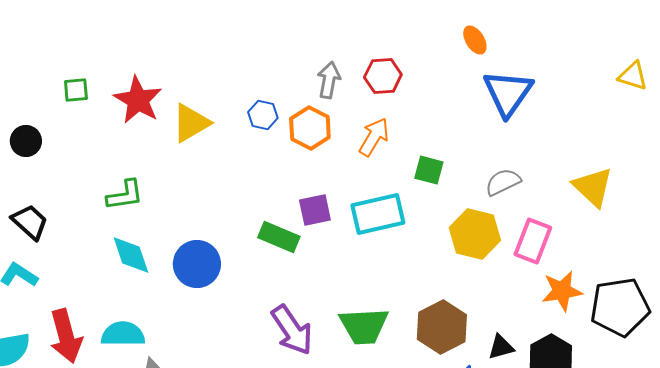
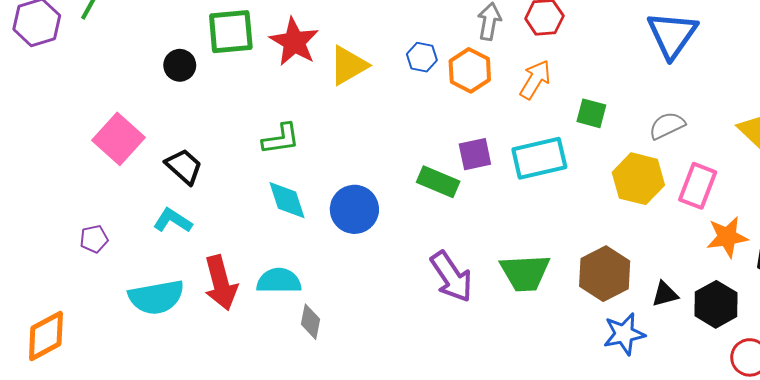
green square: (76, 90) -> (231, 32), size x1.8
black circle: (26, 141) -> (180, 65), moved

